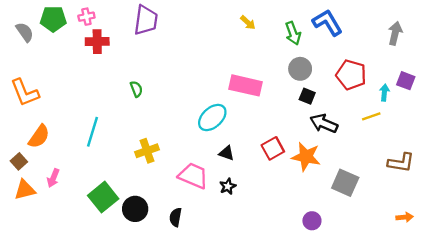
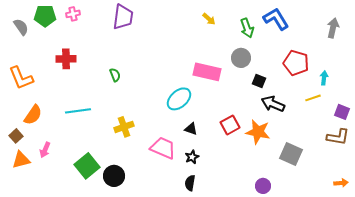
red cross: (97, 42) -> (66, 59), moved
gray circle: (300, 69) -> (241, 58), moved
purple square: (406, 81) -> (342, 112), moved
cyan line: (92, 132) -> (78, 111), turned 65
black semicircle: (175, 217) -> (190, 183), moved

